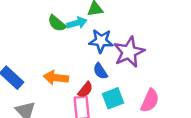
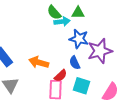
green semicircle: (57, 23) -> (54, 13), moved
cyan square: (113, 98) -> (81, 86), turned 30

